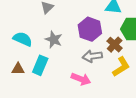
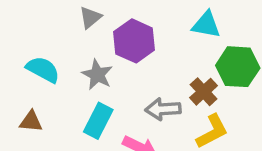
purple hexagon: (90, 29) -> (134, 41), moved
cyan rectangle: (40, 65) -> (98, 121), moved

